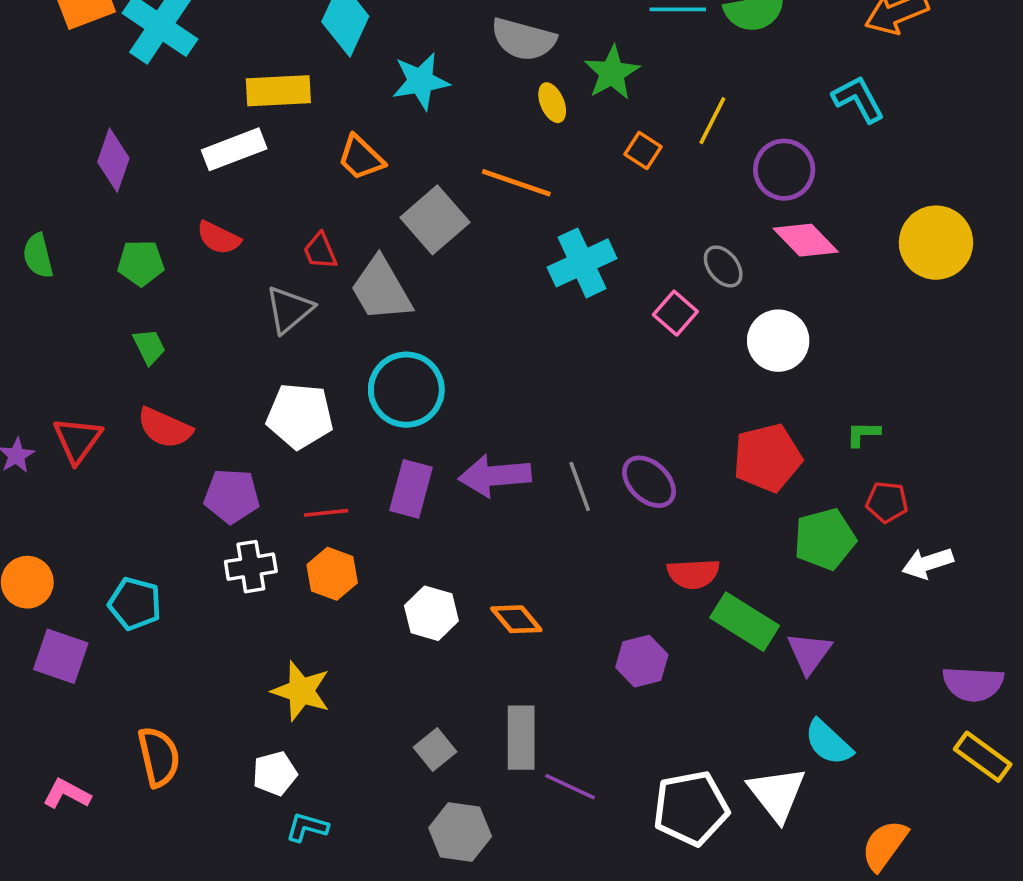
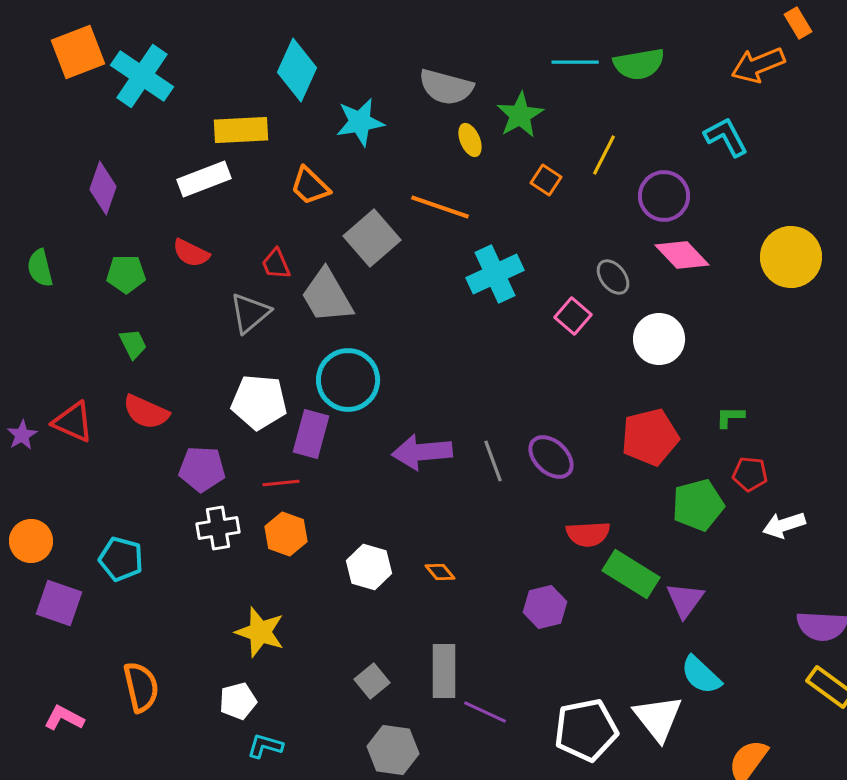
red triangle: (77, 440) -> (73, 422), turned -42
purple rectangle: (411, 489) -> (311, 434), moved
orange diamond: (516, 619) -> (440, 572), size x0.7

